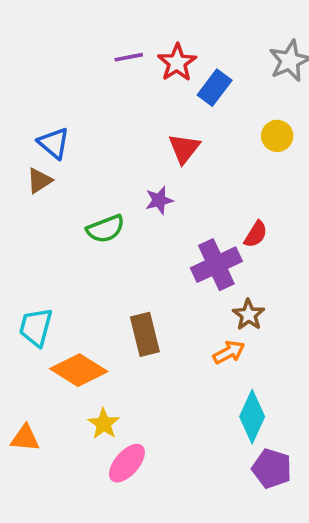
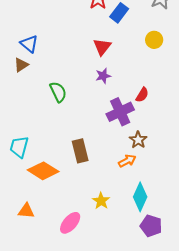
purple star: (159, 200) -> (103, 76), moved
green semicircle: (106, 229) -> (58, 92), turned -95
yellow star: (104, 424) -> (101, 201), moved
orange triangle: (25, 438) -> (26, 211), moved

